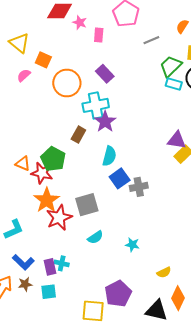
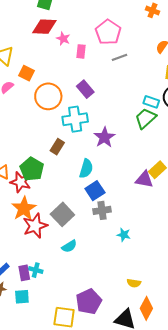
gray line: (151, 40) -> (120, 57), moved
green trapezoid: (171, 66) -> (146, 118), moved
purple star: (105, 122) -> (104, 137), moved
purple triangle: (177, 140) -> (144, 180), moved
gray cross: (139, 187) -> (102, 210), moved
gray square: (87, 205) -> (62, 214), turned -30
cyan star: (132, 245) -> (124, 235), moved
yellow semicircle: (164, 272) -> (134, 283), turned 32

